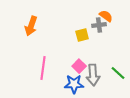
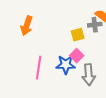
pink square: (79, 66) -> (77, 56), moved
blue star: (74, 84) -> (66, 65), moved

